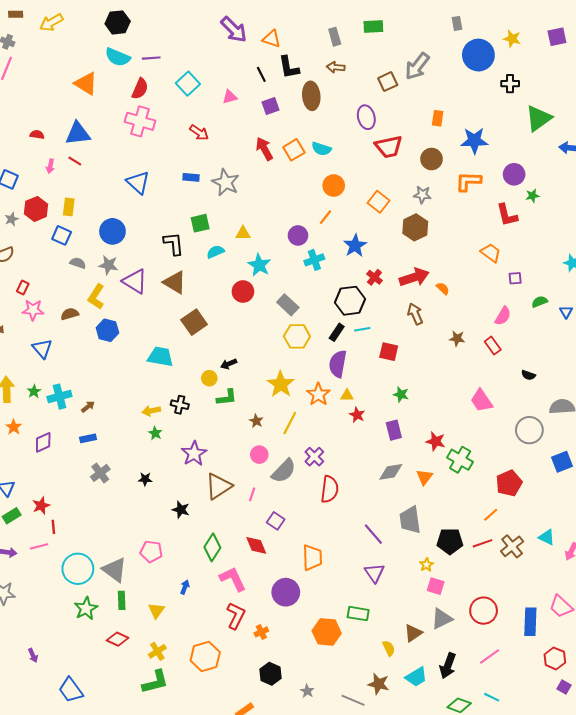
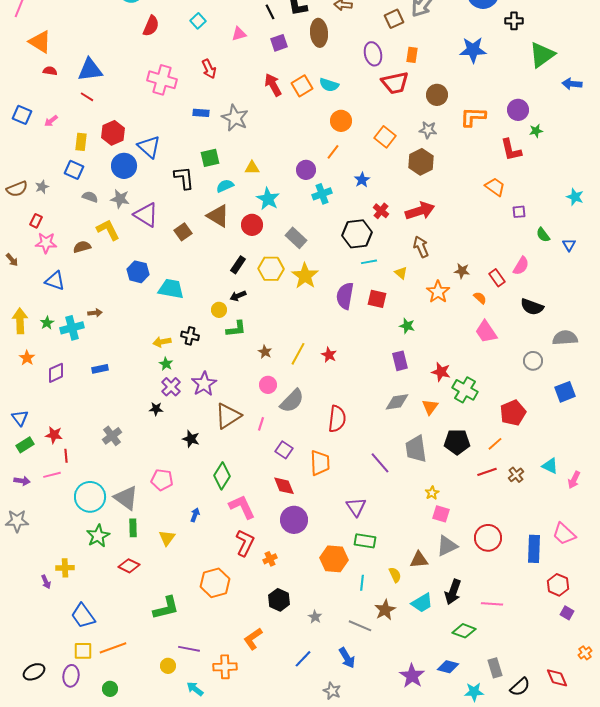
orange triangle: (86, 84) -> (40, 42), moved
cyan square: (188, 84) -> (198, 21), size x0.7
orange rectangle: (438, 118) -> (412, 55), moved
pink cross: (140, 121) -> (162, 80), moved
red arrow: (199, 133) -> (209, 69), turned 30
blue star: (474, 141) -> (473, 50), moved
pink arrow: (50, 166) -> (51, 121), moved, turned 40
blue triangle: (138, 182) -> (149, 147), moved
red hexagon: (36, 209) -> (113, 133), moved
gray star: (12, 219) -> (42, 187), moved
blue star: (355, 246) -> (362, 180), size x0.7
brown triangle: (175, 282) -> (218, 216), moved
orange semicircle: (443, 288) -> (480, 298), moved
yellow L-shape: (96, 297) -> (108, 230), turned 120
green semicircle: (540, 302) -> (543, 235), turned -105
pink semicircle: (503, 316) -> (521, 266), moved
brown square: (194, 322) -> (183, 232), moved, size x0.7
blue hexagon: (107, 330) -> (138, 272), moved
black rectangle: (337, 332) -> (238, 265), moved
yellow hexagon: (297, 336) -> (271, 269), moved
blue triangle: (42, 349) -> (55, 281), turned -30
red square: (389, 352) -> (377, 299), moved
black semicircle: (528, 375) -> (532, 307), size x1.6
yellow star: (281, 384) -> (305, 276), moved
orange star: (318, 394) -> (438, 292), moved
yellow triangle: (347, 395) -> (401, 273), moved, turned 40
brown arrow: (88, 407) -> (95, 313), moved, turned 32
red star: (357, 415) -> (329, 355), moved
gray circle: (529, 430) -> (533, 361), size x0.7
purple cross: (314, 457) -> (171, 387), moved
gray cross: (100, 473) -> (112, 436), moved
red star: (41, 506) -> (54, 435), turned 30
black pentagon: (450, 541) -> (457, 442), moved
red diamond: (256, 545) -> (284, 486), moved
brown cross: (512, 546) -> (516, 475), size x0.7
orange trapezoid: (312, 558) -> (320, 463), moved
purple triangle: (374, 573) -> (356, 507), moved
brown triangle: (413, 633) -> (419, 560), turned 30
yellow cross: (157, 651) -> (65, 568), moved, turned 30
pink line: (490, 656) -> (492, 604), moved, turned 40
brown star: (379, 684) -> (385, 610), turned 30
cyan line: (492, 697) -> (362, 583), moved, turned 70

